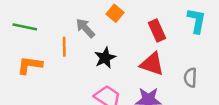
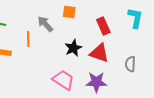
orange square: (115, 13) -> (69, 12), turned -32
black star: (105, 58) -> (73, 48), moved

